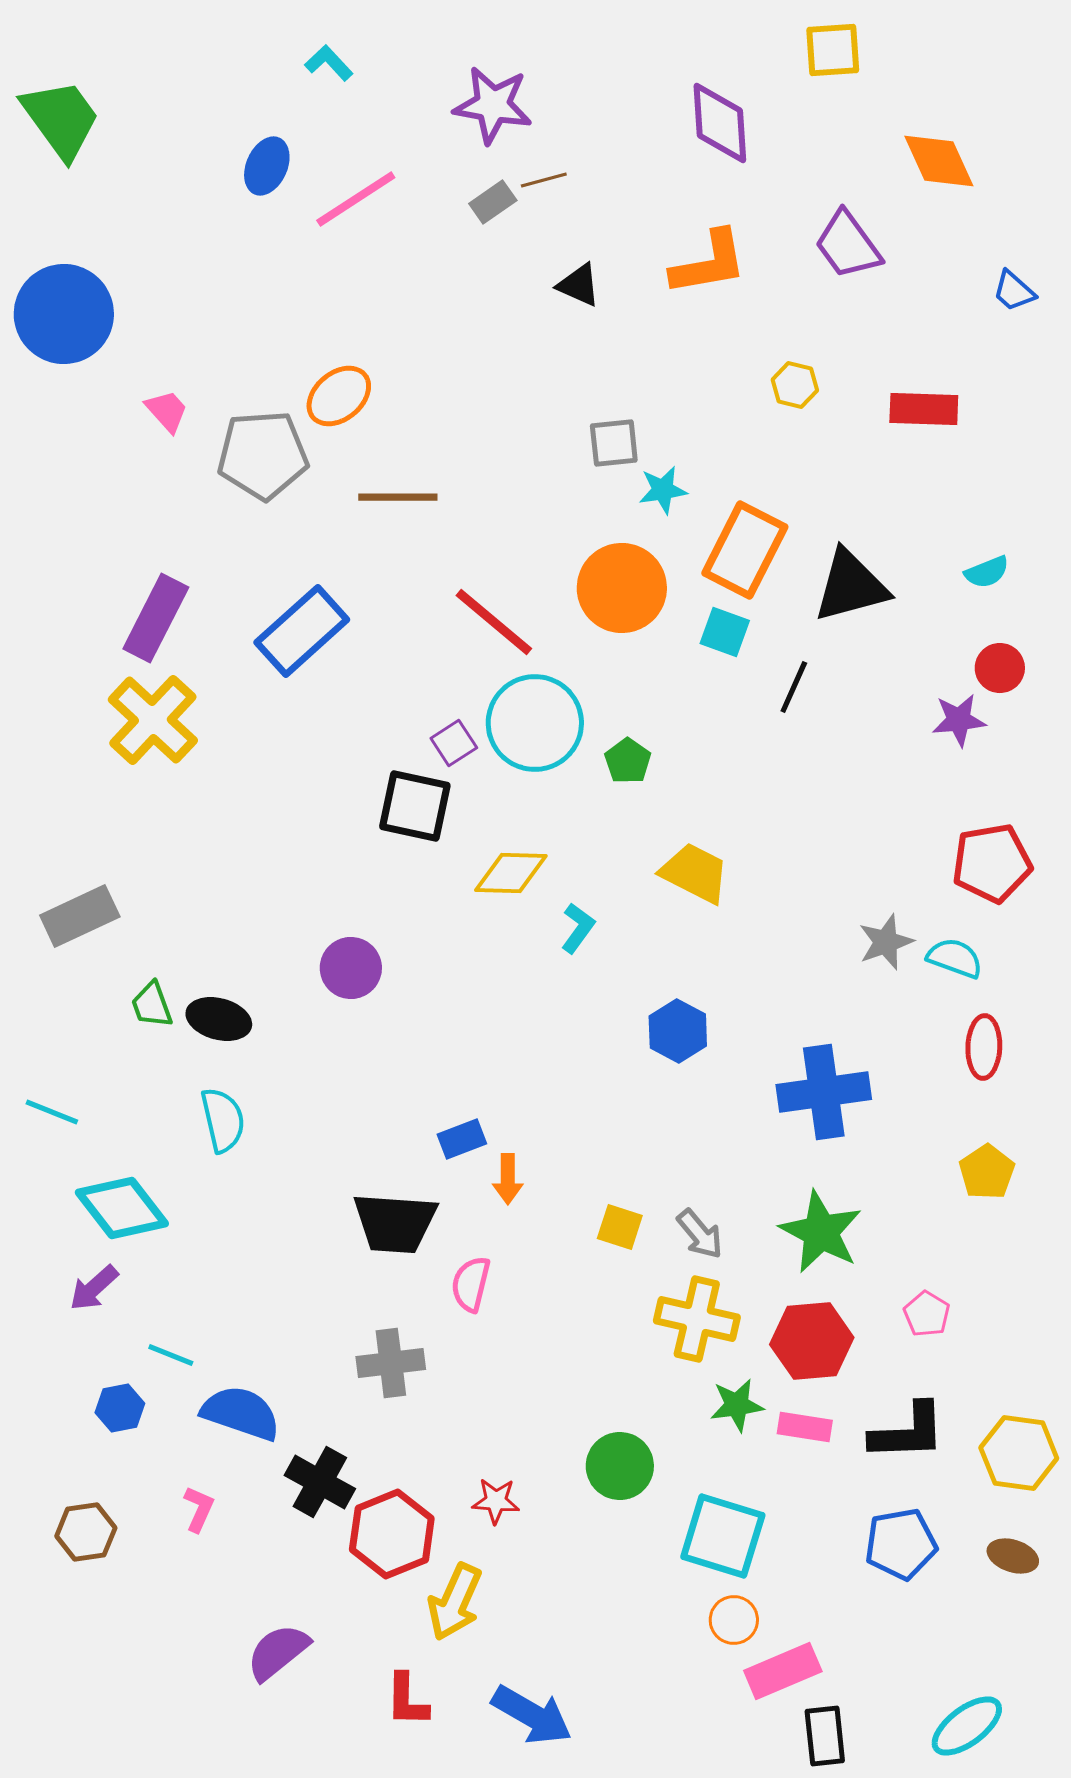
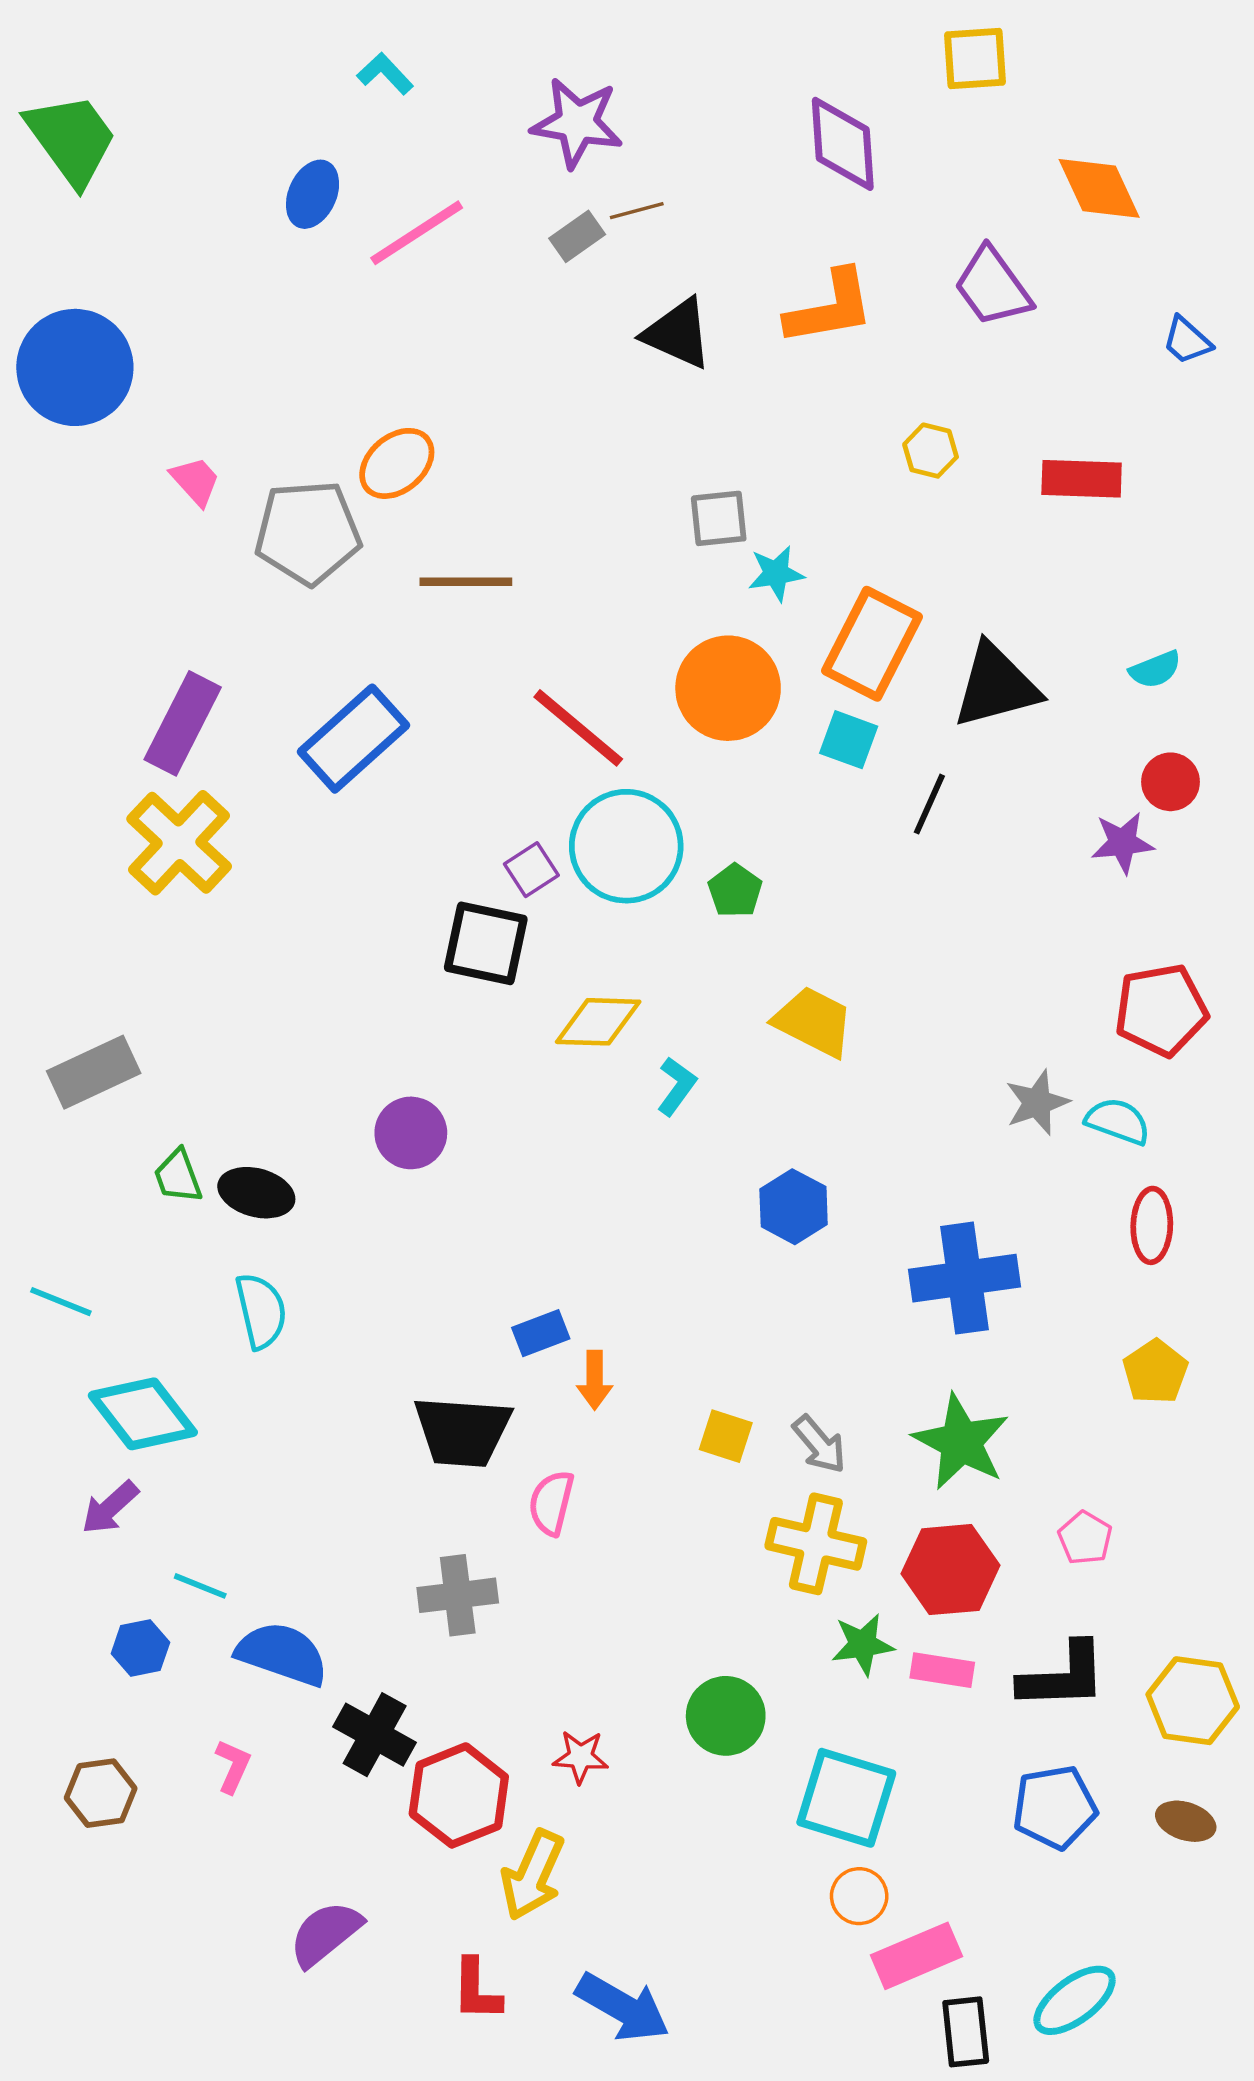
black triangle: (579, 285) -> (678, 334), size x1.4
cyan ellipse: (967, 1726) -> (1075, 2000), moved

